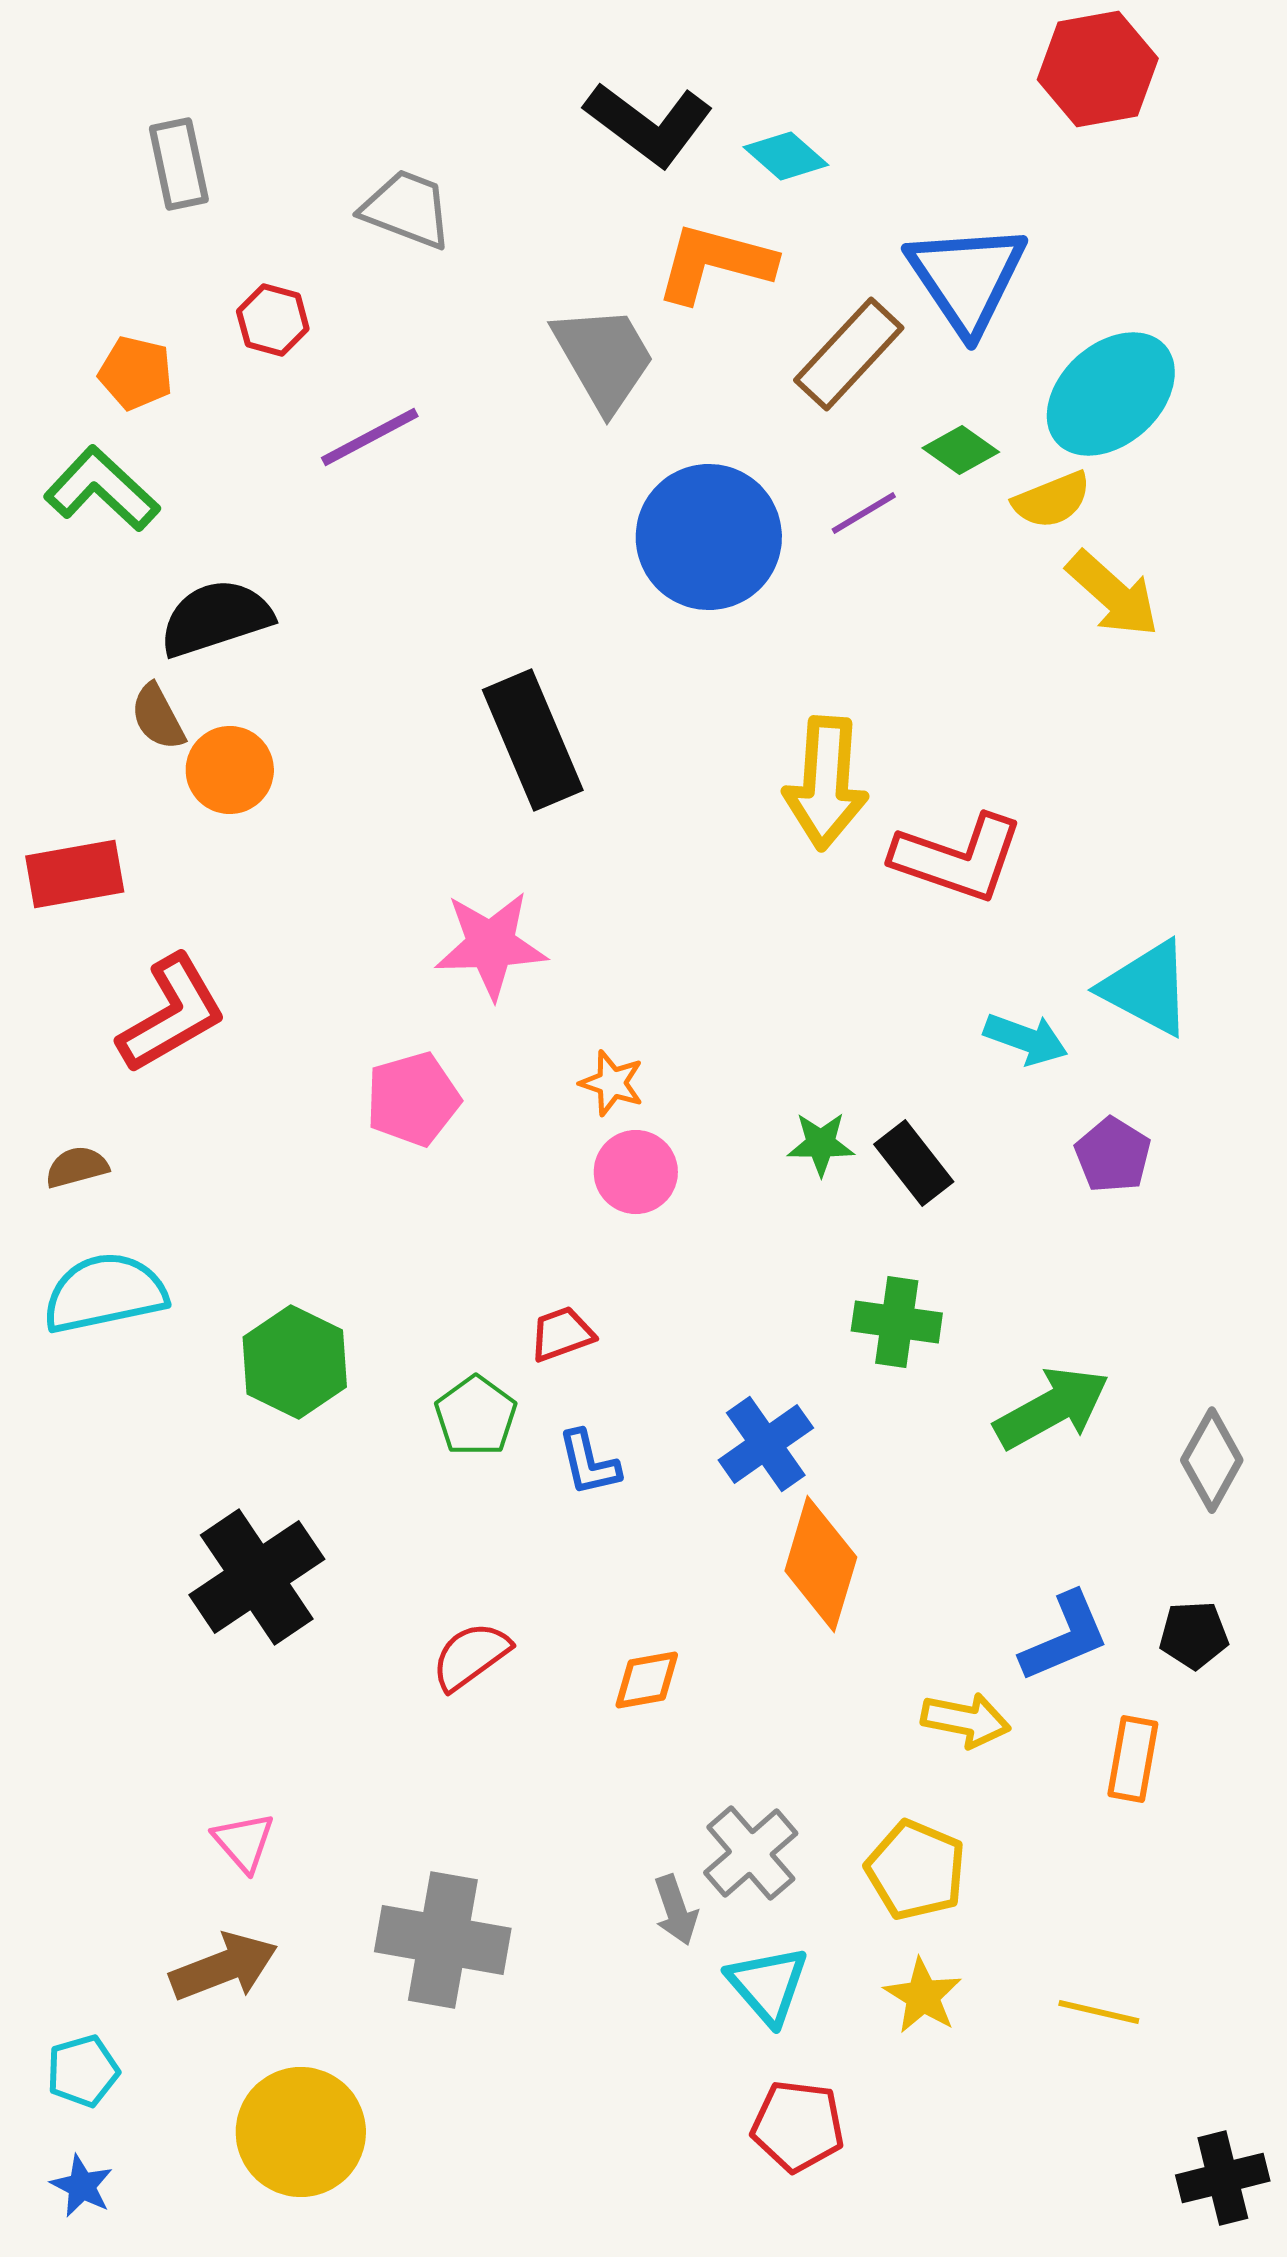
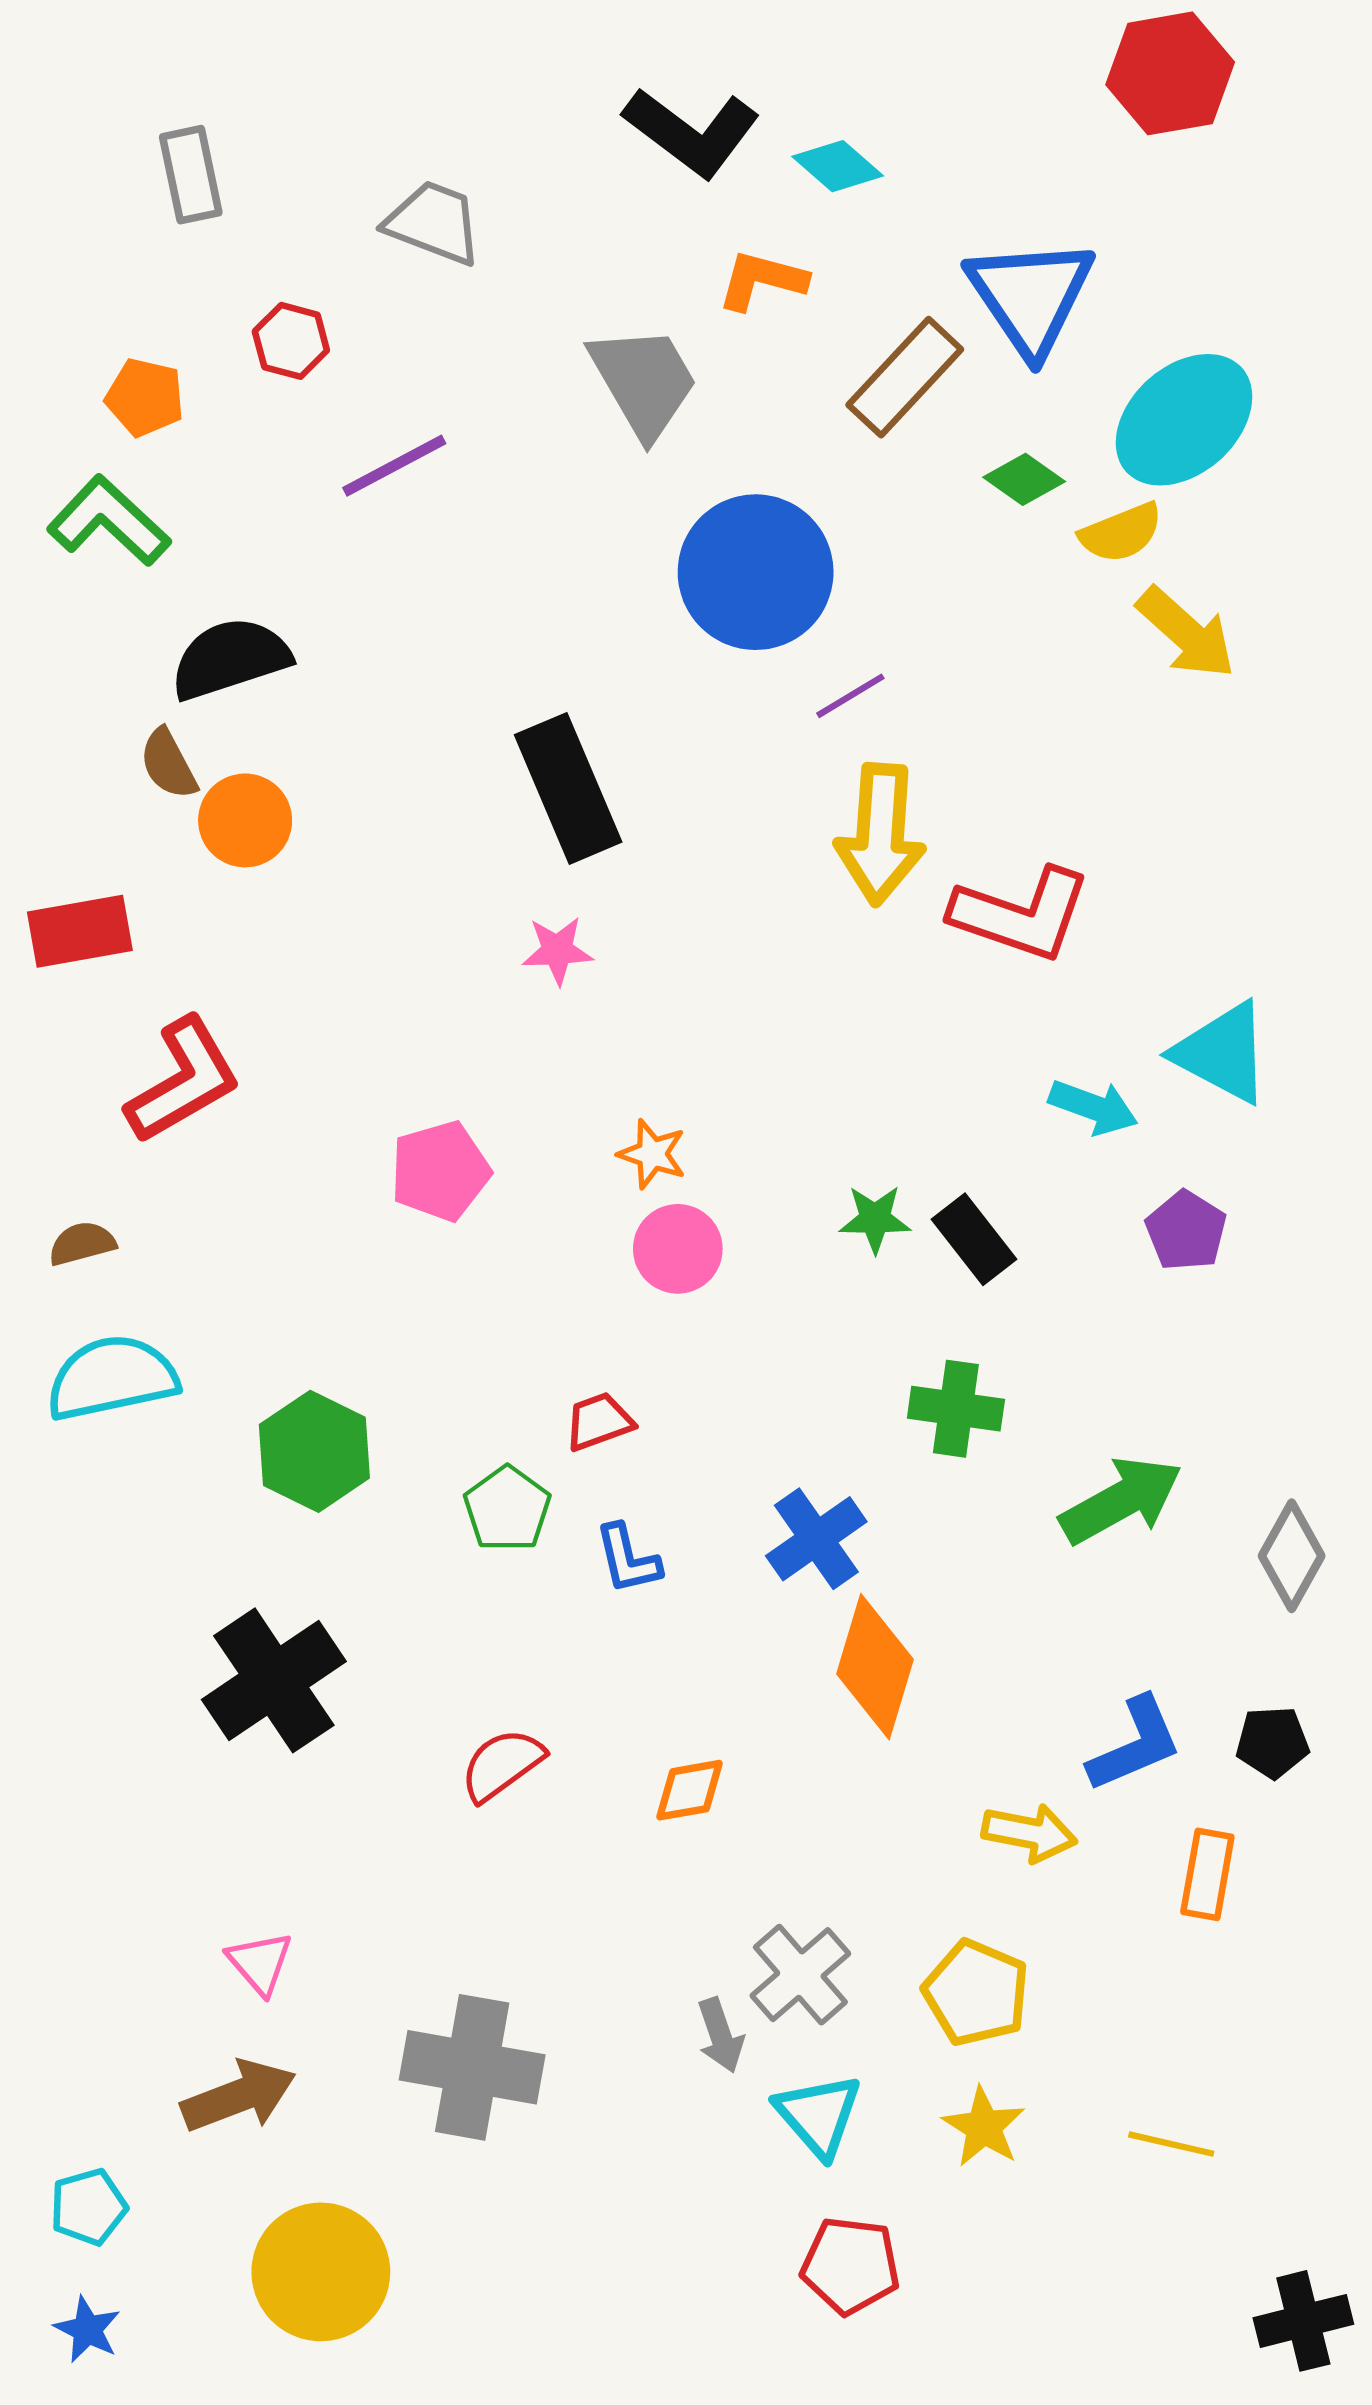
orange L-shape: (715, 263) -> (762, 280), size x0.7
purple line: (864, 513) -> (850, 696), moved
pink star: (491, 945) -> (557, 950), moved, size x0.6

